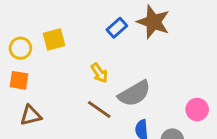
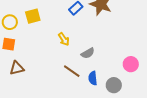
gray semicircle: (134, 93) -> (88, 53), size x0.6
brown line: (99, 110) -> (72, 71), moved

